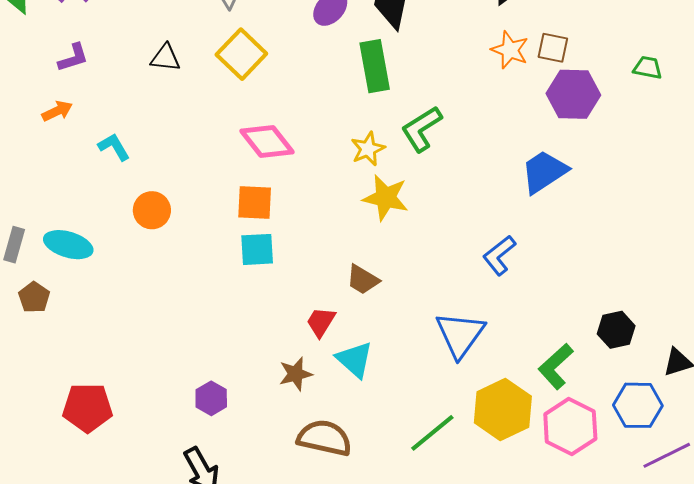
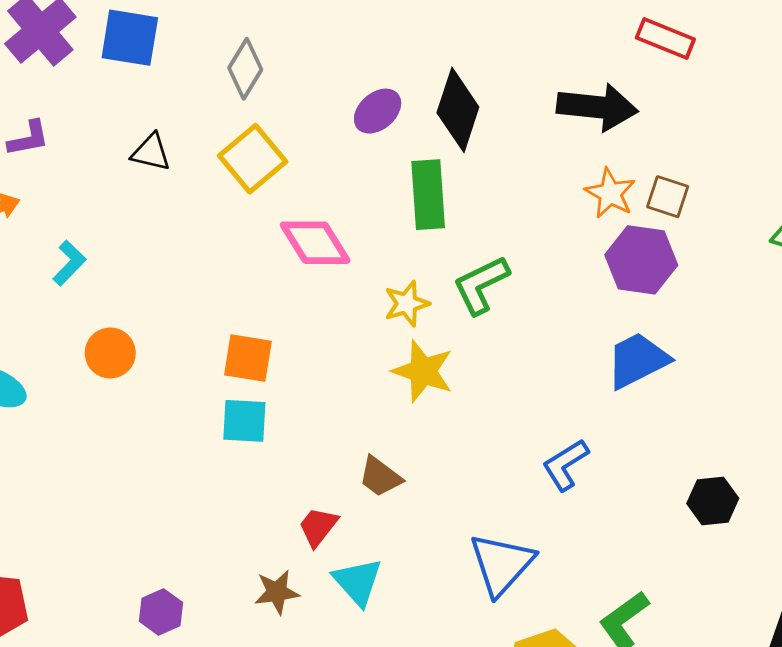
purple hexagon: (573, 94) -> (641, 260), moved
pink diamond: (267, 141) -> (315, 243), moved
cyan L-shape: (114, 147) -> (69, 263), turned 68
black hexagon: (616, 330) -> (713, 501), moved

